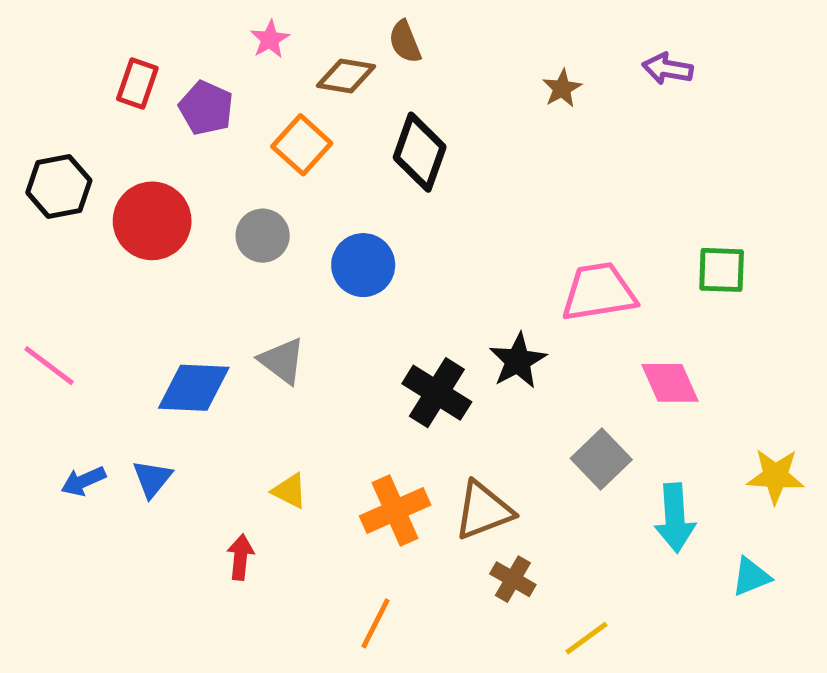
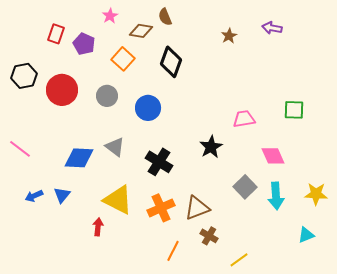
pink trapezoid: (599, 292) -> (244, 119), size x0.7
black cross: (437, 393) -> (159, 162), moved
yellow triangle: (290, 491) -> (118, 200), size x2.0
cyan arrow: (675, 518) -> (276, 196), moved
orange line: (375, 623) -> (173, 251), moved

